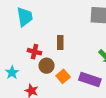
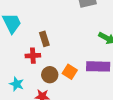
brown rectangle: (60, 42) -> (44, 39), moved
brown circle: (47, 66) -> (50, 75), moved

